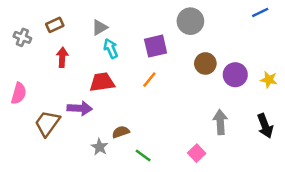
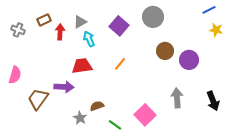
purple square: (156, 46) -> (119, 26), moved, turned -36
red arrow: (62, 57) -> (60, 32), moved
yellow star: (269, 80) -> (216, 30), moved
pink square: (197, 153) -> (145, 115), moved, size x1.5

